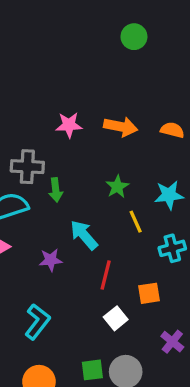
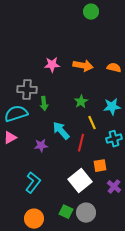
red line: (106, 275) -> (81, 143), moved
white square: (116, 318) -> (80, 181), size x1.6
purple cross: (172, 342) -> (114, 187), moved
green square: (92, 370) -> (66, 212), turned 32

